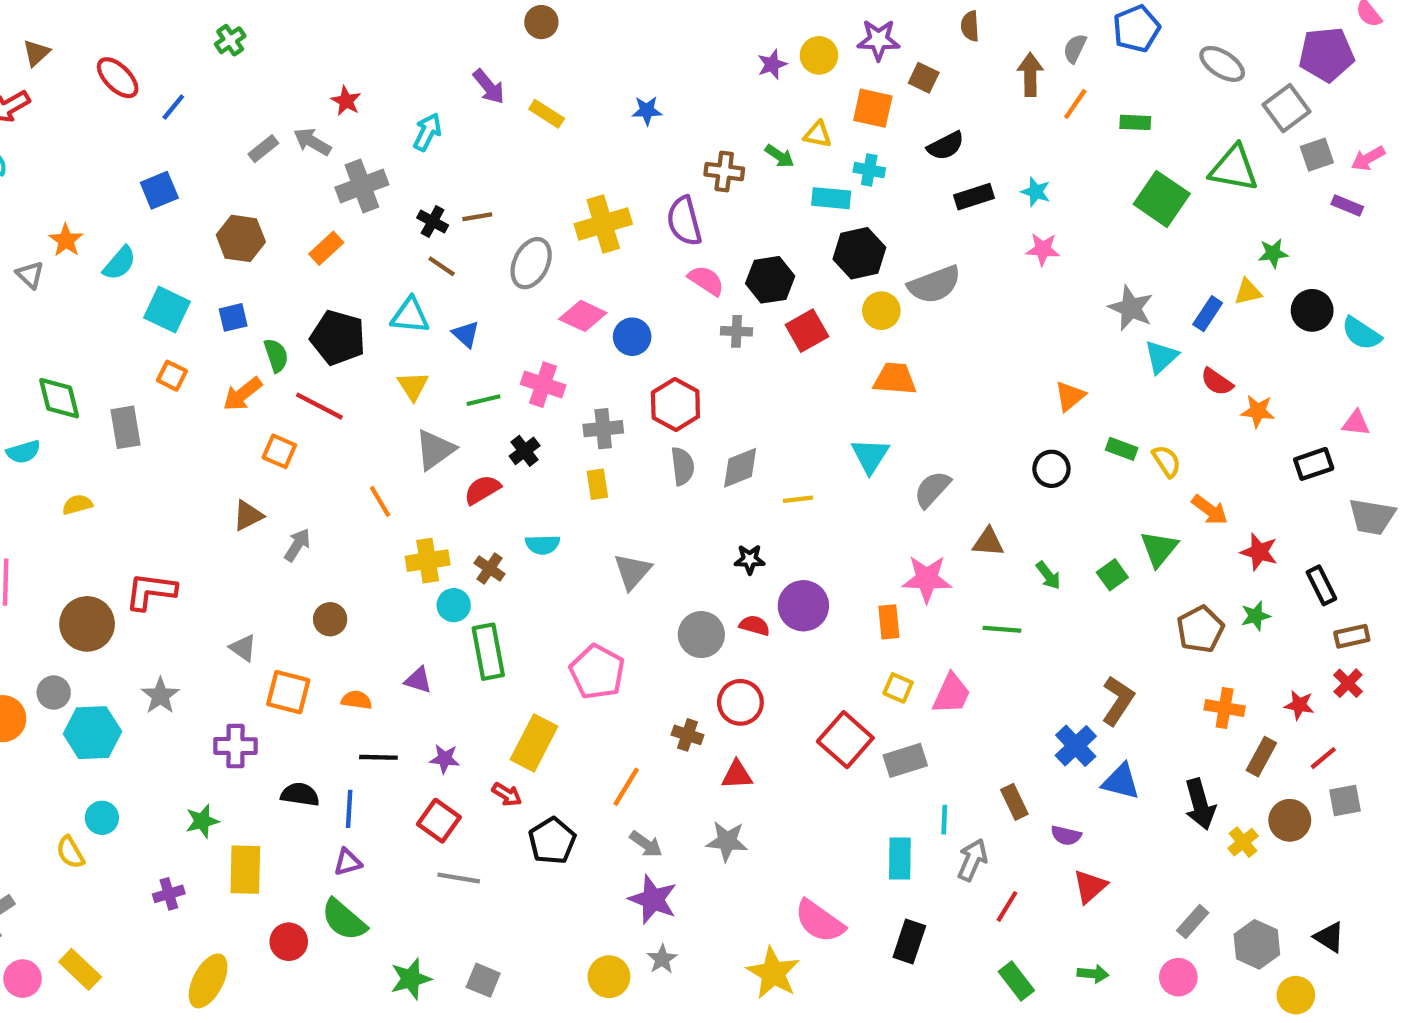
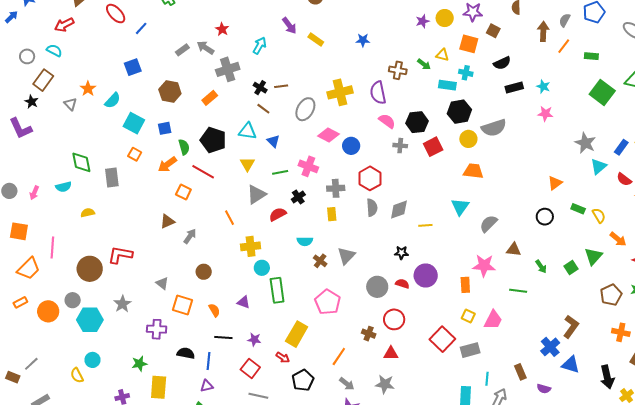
brown cross: (490, 569) -> (320, 261), moved
orange semicircle: (357, 700) -> (214, 310), turned 48

